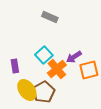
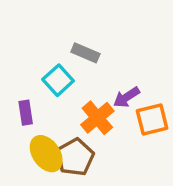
gray rectangle: (50, 17) -> (85, 53), moved
cyan square: (44, 55) -> (58, 80), moved

